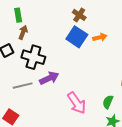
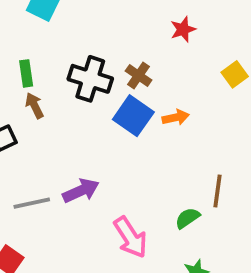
brown arrow: (23, 32) -> (34, 106), turned -48
black cross: (33, 57) -> (90, 79), moved
green semicircle: (108, 102) -> (187, 218), moved, turned 32

